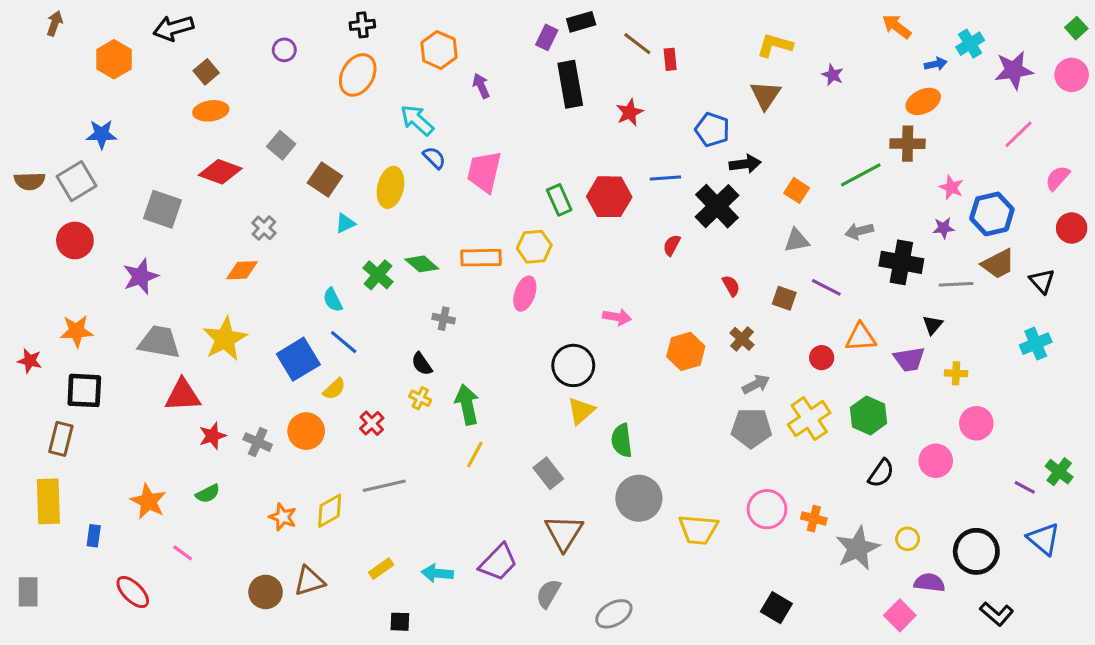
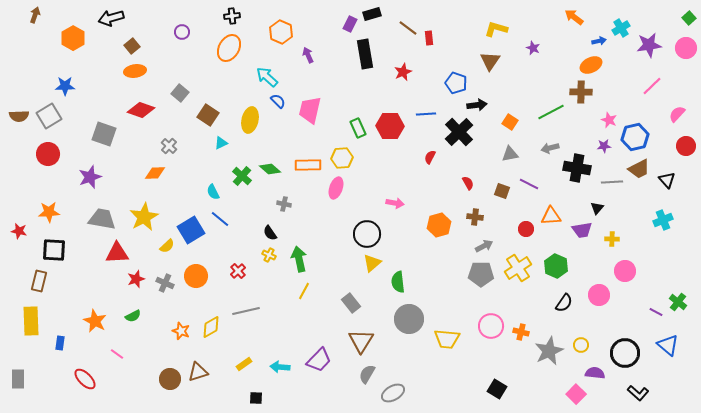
brown cross: (742, 339) -> (475, 217), turned -35
yellow semicircle: (334, 389) -> (167, 246), moved
gray semicircle: (548, 594) -> (367, 374), moved

